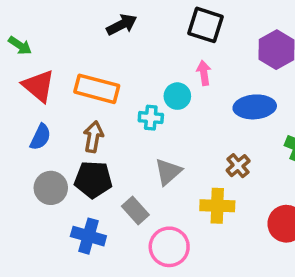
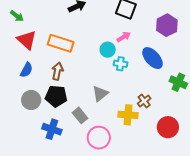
pink arrow: (204, 73) -> (124, 37), turned 64
blue ellipse: (255, 107) -> (152, 58), turned 50
cyan cross: (151, 118) -> (120, 64), moved
brown cross: (238, 166) -> (144, 101), moved

